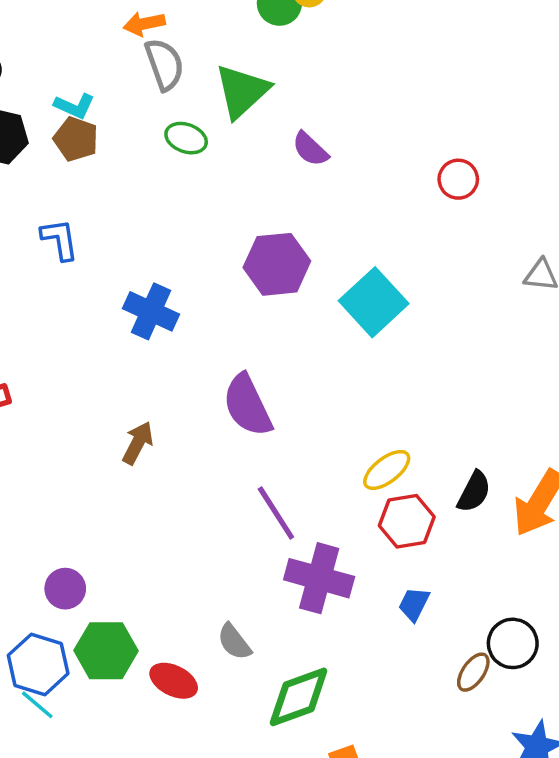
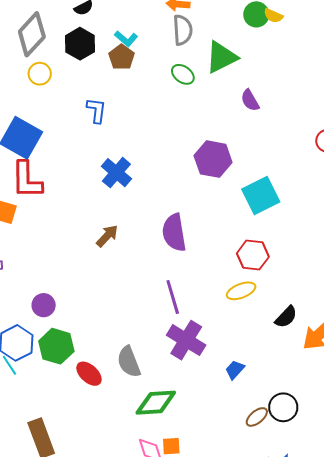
blue cross: (151, 311) -> (116, 173), moved
red hexagon: (407, 521) -> (253, 255), moved
gray semicircle: (234, 642) -> (129, 362), size x1.4

